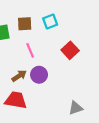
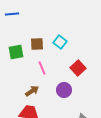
cyan square: (50, 22) -> (60, 42), turned -32
purple circle: (39, 75) -> (64, 90), moved

